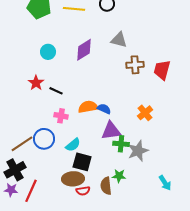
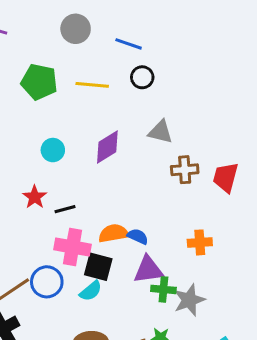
black line: (56, 91) -> (65, 209), turned -40
orange cross: (145, 113) -> (200, 242), turned 35
pink cross: (61, 116) -> (73, 247), size x1.6
black square: (82, 162) -> (98, 267), moved

